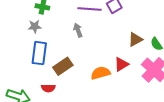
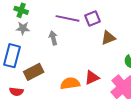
gray star: (35, 26) -> (23, 28), moved
brown triangle: (135, 40) -> (108, 38), moved

